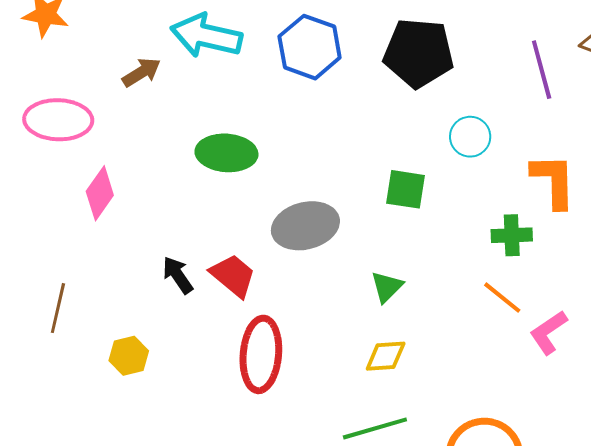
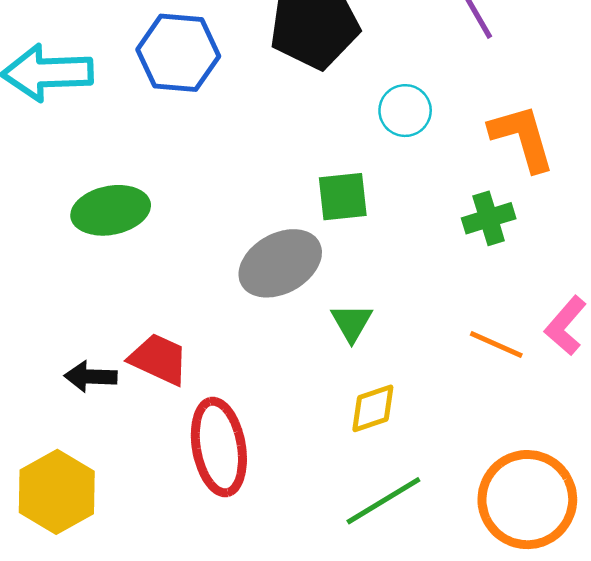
gray ellipse: (305, 226) -> (280, 263), moved
black arrow: (178, 275) -> (91, 377), turned -39
orange line: (502, 298) -> (496, 345), moved
yellow hexagon: (129, 356) -> (57, 492), size x1.6

